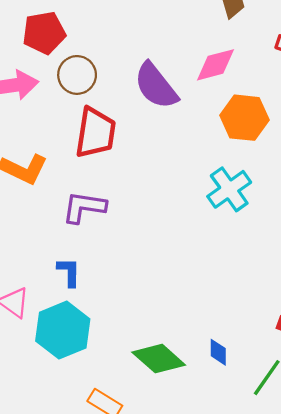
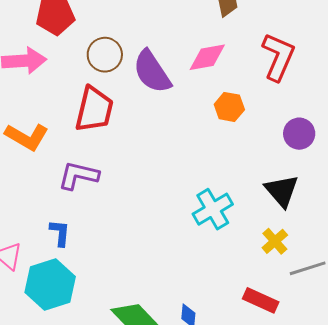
brown circle: (77, 75) -> (105, 55), moved
orange hexagon: (244, 118) -> (229, 107), size x0.7
cyan cross: (229, 189) -> (213, 209), moved

